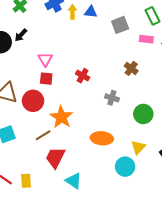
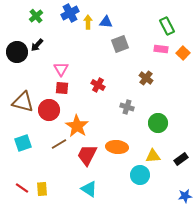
gray square: (120, 25) -> (120, 44), moved
yellow triangle: (138, 147) -> (153, 156), turned 42
red trapezoid: (55, 157) -> (87, 155), moved

